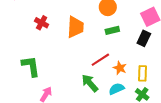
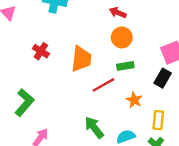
red line: (100, 60) -> (103, 85), moved
green L-shape: (31, 66) -> (24, 102), turned 45
orange star: (120, 68) -> (134, 100), moved

